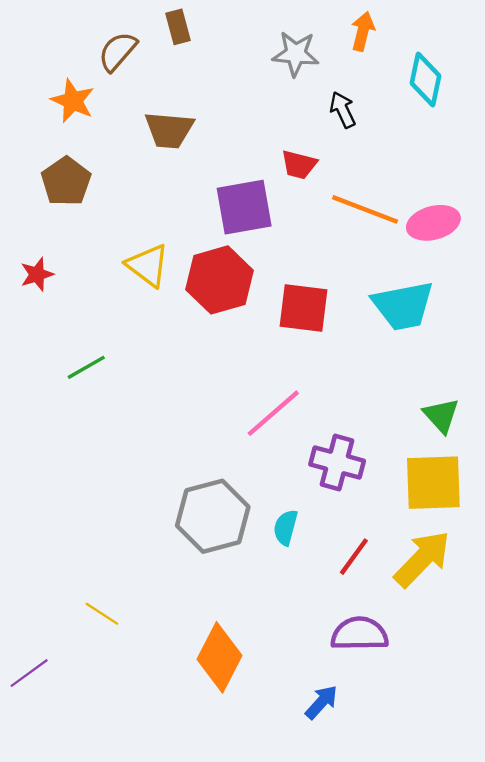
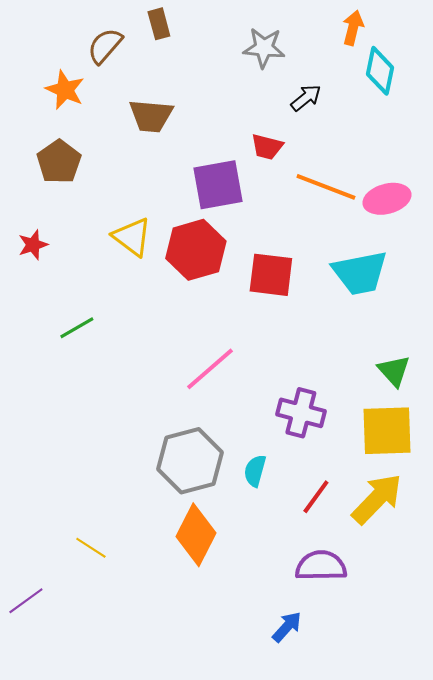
orange arrow: (363, 31) -> (353, 28), moved
black arrow: (343, 110) -> (306, 98), turned 76
pink line: (273, 413) -> (210, 369), moved
orange diamond: (219, 657) -> (196, 535), moved

